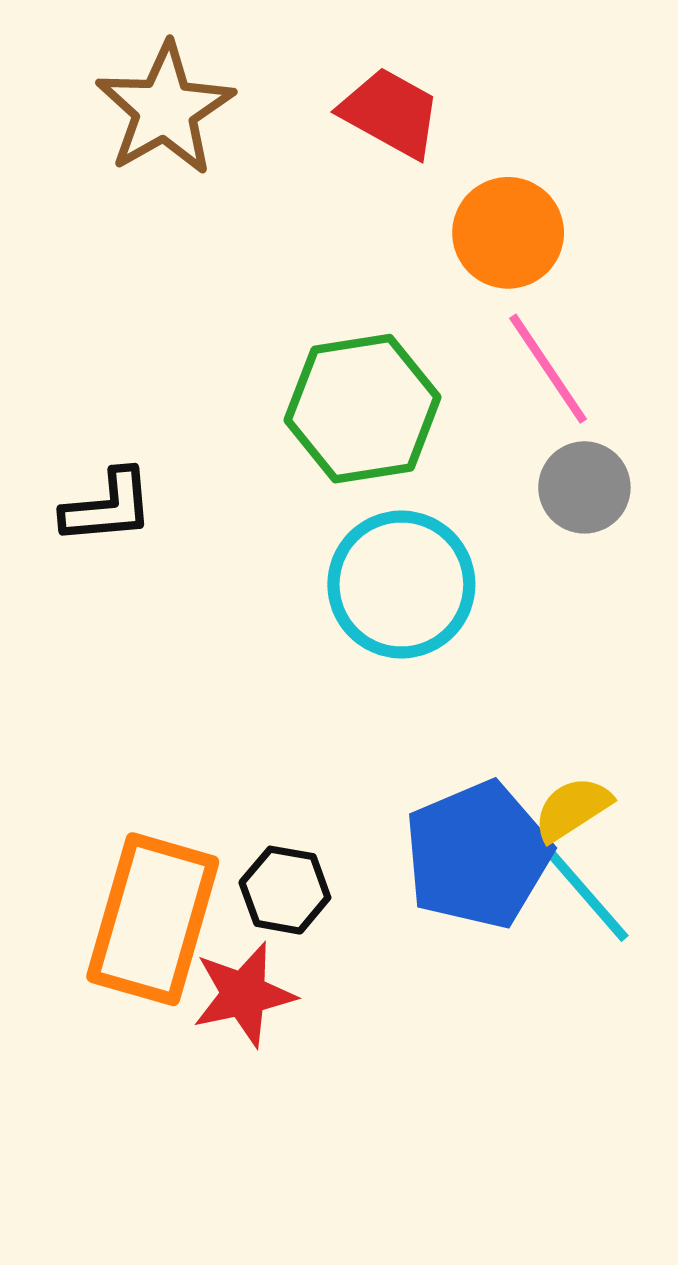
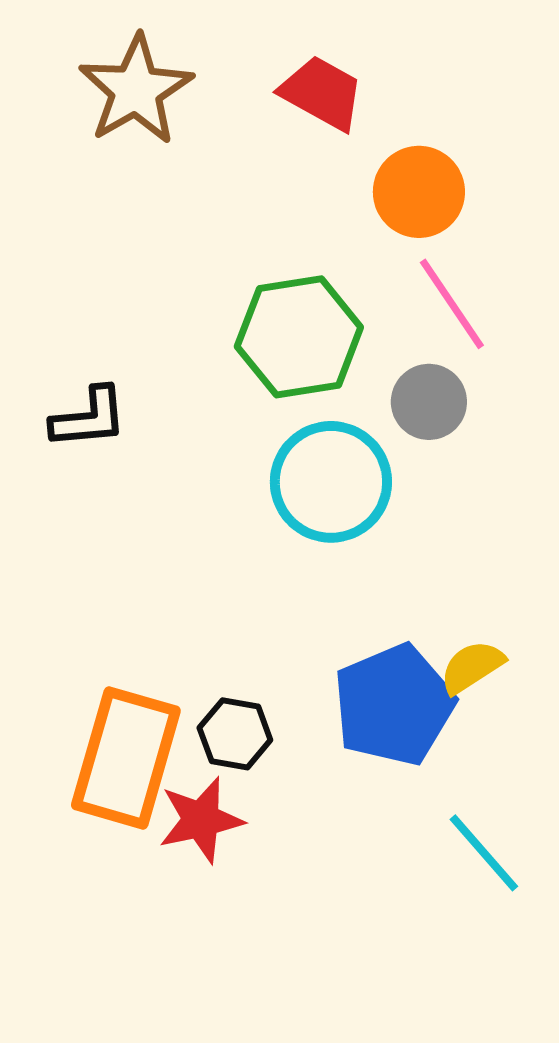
gray circle: (584, 487) -> (429, 402), moved
cyan line: (587, 895) -> (484, 853), moved

